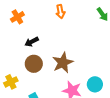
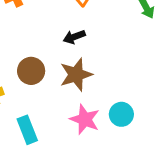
black arrow: (32, 42) -> (74, 37), moved

